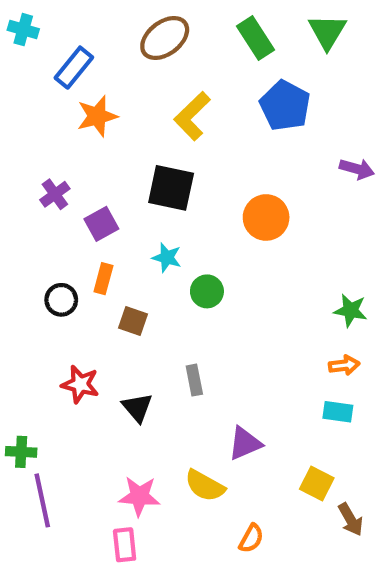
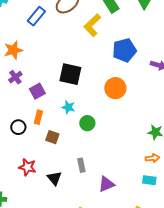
blue rectangle: (74, 68) -> (36, 16), moved
blue pentagon: (285, 106) -> (124, 50), moved, turned 30
orange star: (97, 116) -> (13, 50), moved
yellow L-shape: (192, 116) -> (92, 25), moved
purple triangle: (245, 443) -> (106, 184), moved

